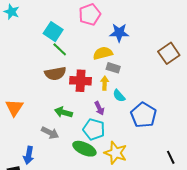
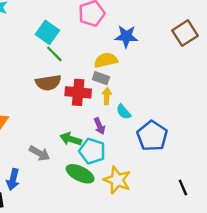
brown square: (169, 53) -> (185, 33), moved
gray rectangle: (113, 68) -> (101, 78), moved
green arrow: (63, 112) -> (71, 139), moved

